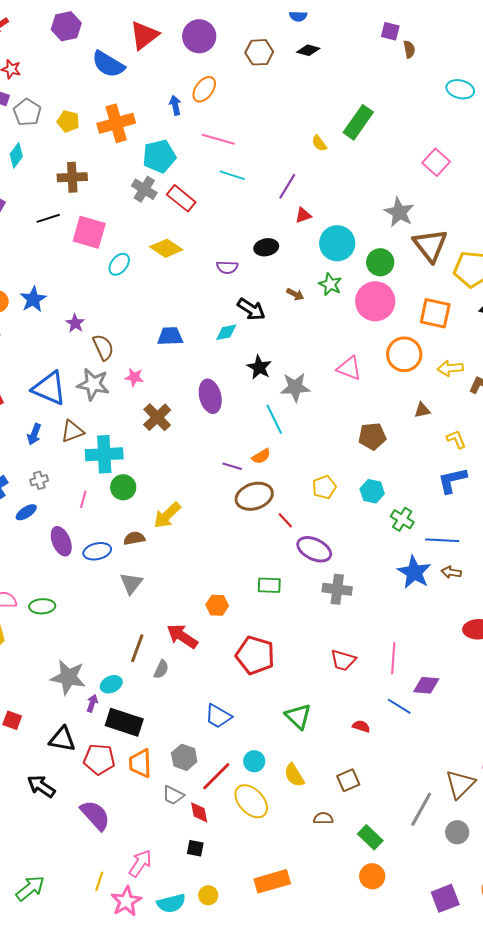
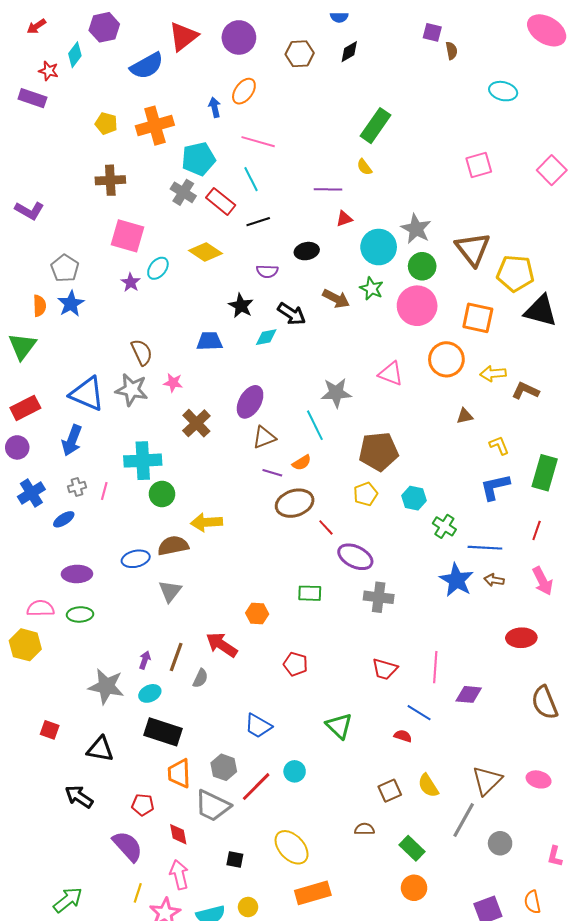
black diamond: (308, 50) -> (349, 52), turned -45
blue semicircle: (108, 64) -> (147, 66), turned -60
gray pentagon: (27, 112) -> (65, 268), moved
green rectangle: (358, 122) -> (376, 126), moved
yellow semicircle: (319, 143) -> (364, 167), moved
cyan diamond: (16, 155) -> (75, 55), moved
pink square: (436, 162) -> (479, 165), turned 32
cyan line: (232, 175) -> (251, 179), moved, turned 45
purple line: (287, 186) -> (328, 189), turned 60
gray star: (399, 212) -> (416, 229), moved
black line: (48, 218) -> (258, 222), moved
brown arrow: (295, 294) -> (336, 299), size x1.5
purple star: (75, 323) -> (131, 282), moved
black star: (259, 367) -> (241, 306), moved
purple ellipse: (210, 396) -> (250, 402), turned 44
brown triangle: (72, 431) -> (264, 437), moved
blue arrow: (34, 434) -> (72, 440), size x1.4
brown pentagon: (372, 436) -> (379, 451), moved, size x1.4
pink line: (83, 499) -> (104, 491), moved
yellow arrow: (167, 515) -> (207, 522), turned 40
brown semicircle: (134, 538) -> (173, 546), size x1.4
purple ellipse: (61, 541) -> (77, 574), moved, turned -68
red pentagon: (255, 655) -> (296, 664), size x0.6
purple arrow: (92, 703) -> (145, 660), moved
blue line: (399, 706) -> (419, 713), moved
red pentagon: (99, 759) -> (143, 805), moved, size x0.7
yellow semicircle: (294, 775) -> (428, 786), moved
brown triangle: (460, 784) -> (487, 780), moved
gray trapezoid: (173, 795) -> (213, 806), size x1.6
yellow ellipse: (251, 801) -> (292, 847), moved
red diamond: (199, 812) -> (178, 834), moved
purple semicircle: (95, 815) -> (128, 846), moved
pink arrow: (140, 863) -> (179, 875), turned -48

